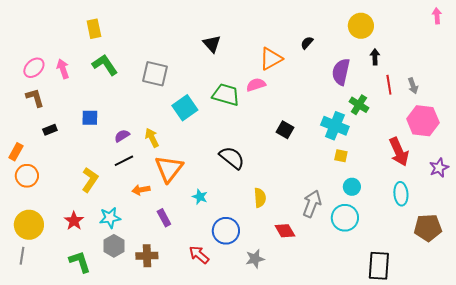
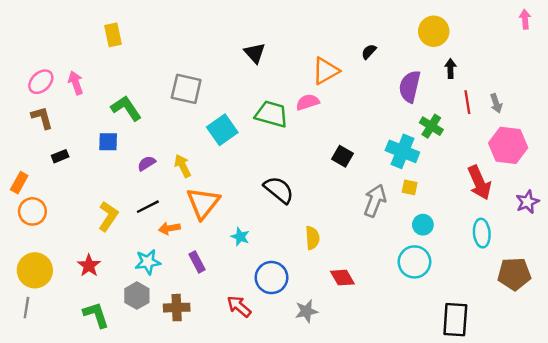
green L-shape: (105, 65) -> (126, 108), moved
black line: (124, 161) -> (148, 207), moved
gray arrow: (312, 204) -> (375, 201), moved
cyan star: (110, 218) -> (148, 262), moved

